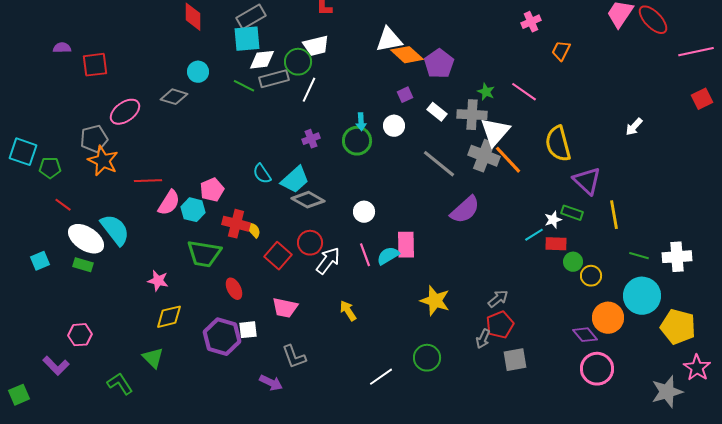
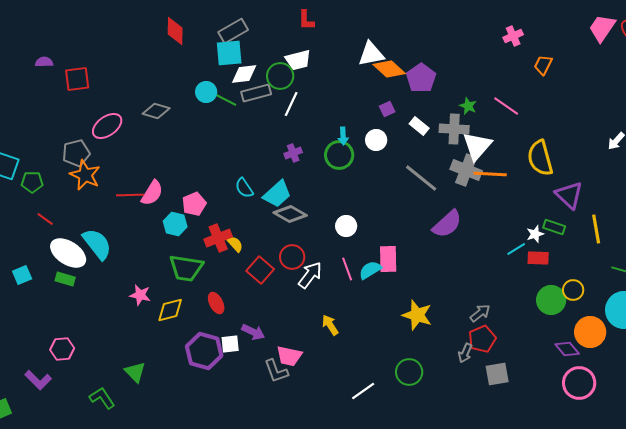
cyan circle: (198, 72) -> (206, 92), moved
orange line: (508, 160) -> (490, 174), turned -44
pink semicircle: (169, 203) -> (152, 193), moved
red cross: (236, 224) -> (218, 238), turned -36
green circle: (573, 262) -> (551, 300), moved, size x1.5
pink trapezoid: (285, 308) -> (289, 356), moved
yellow diamond: (169, 317) -> (170, 310), moved
purple arrow: (271, 383) -> (253, 332), moved

